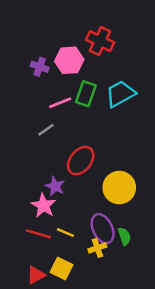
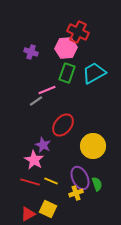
pink hexagon: (69, 60) -> (66, 48), moved
pink line: (60, 103) -> (47, 90), moved

